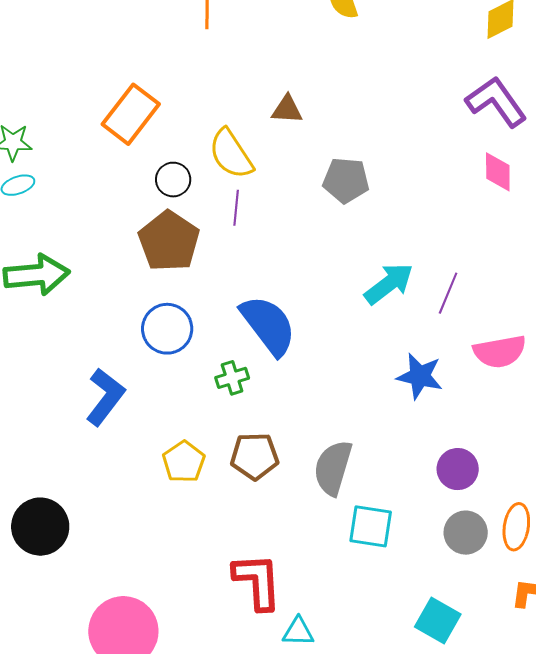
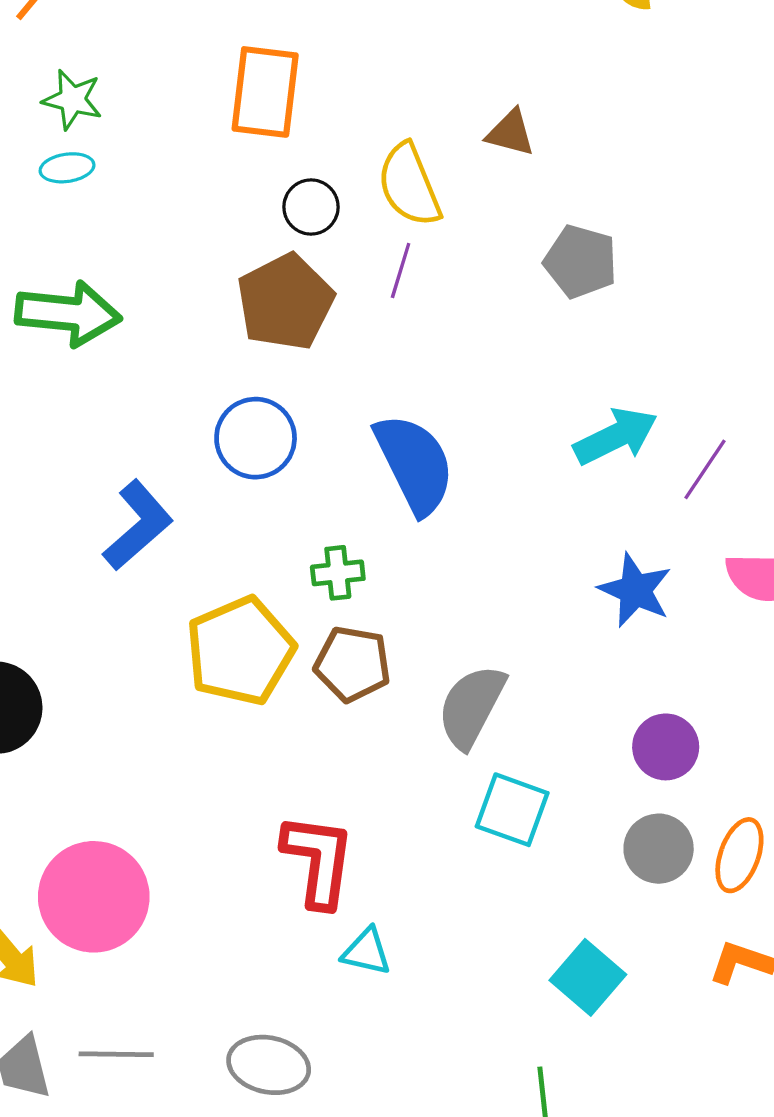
orange rectangle: (131, 114) -> (265, 92), turned -42
green cross: (232, 378) -> (338, 573), moved
yellow pentagon: (184, 462) -> (240, 651), size x1.6

